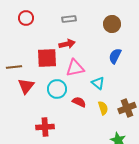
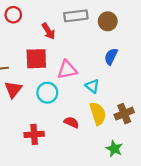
gray rectangle: (69, 19) -> (76, 16), moved, size x1.5
red arrow: (67, 44) -> (48, 31), moved, turned 70
red semicircle: (79, 102) -> (71, 122), moved
yellow semicircle: (103, 108) -> (98, 114), size x1.5

